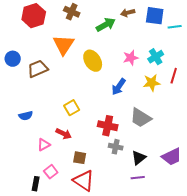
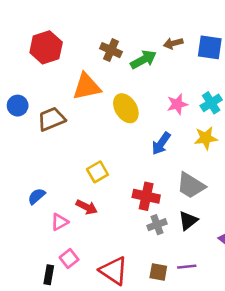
brown cross: (72, 12) -> (111, 50), moved
orange triangle: (64, 45) -> (87, 87), turned 45
blue semicircle: (26, 116) -> (37, 196), moved, turned 152
gray cross: (116, 147) -> (157, 225), turned -32
brown square: (80, 158) -> (158, 272), moved
black triangle: (139, 158) -> (188, 221), moved

